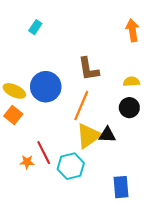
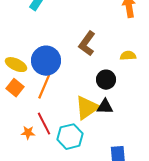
brown L-shape: (89, 69) -> (87, 44), turned 45
orange line: (81, 106) -> (45, 85), moved
black circle: (129, 108) -> (106, 80), moved

